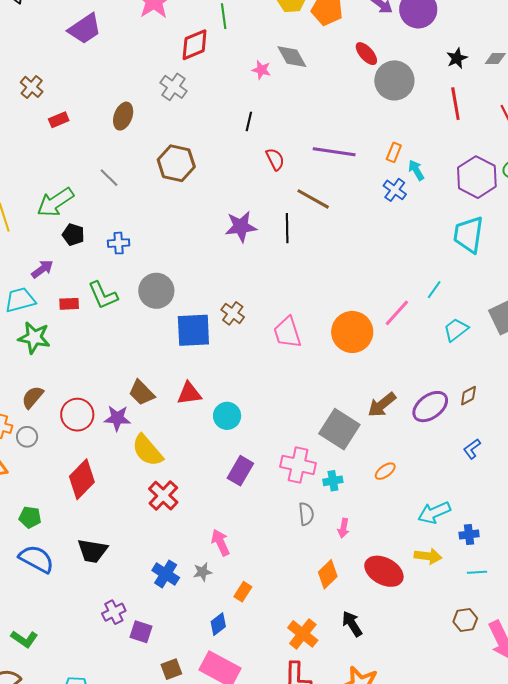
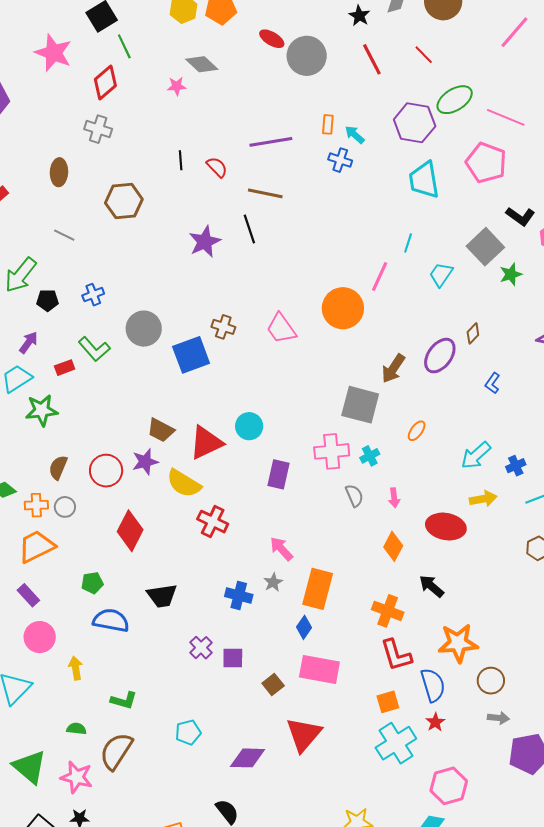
black line: (249, 121) -> (181, 160), moved
red triangle: (189, 393) -> (206, 443), moved, size x1.4
orange rectangle: (243, 592) -> (318, 589), size x2.0

